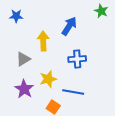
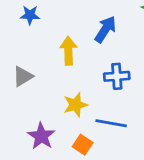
gray triangle: (23, 59) -> (23, 76), moved
purple star: (24, 89) -> (41, 136), moved

